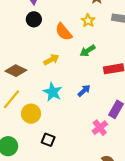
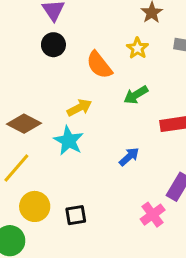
cyan star: (53, 92) -> (69, 141), moved
yellow circle: (31, 114) -> (35, 206), moved
black square: (48, 140) -> (76, 215), moved, turned -32

